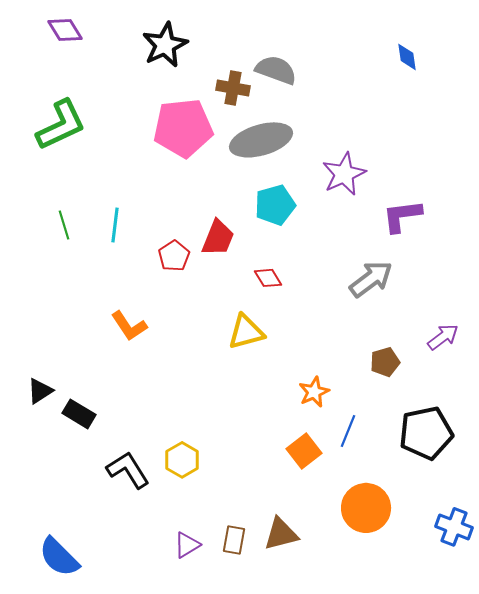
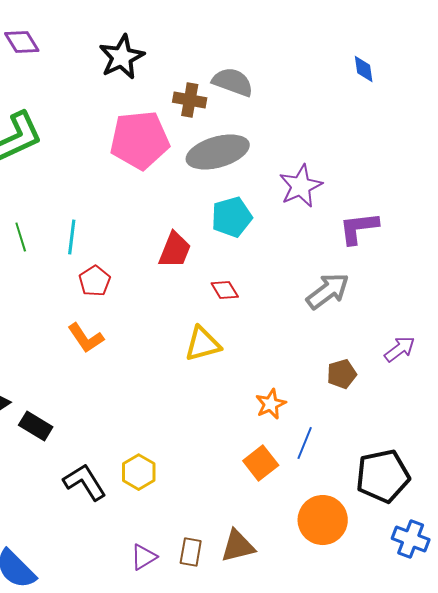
red pentagon: (174, 256) -> (95, 281), moved
black pentagon: (426, 433) -> (383, 476), moved

